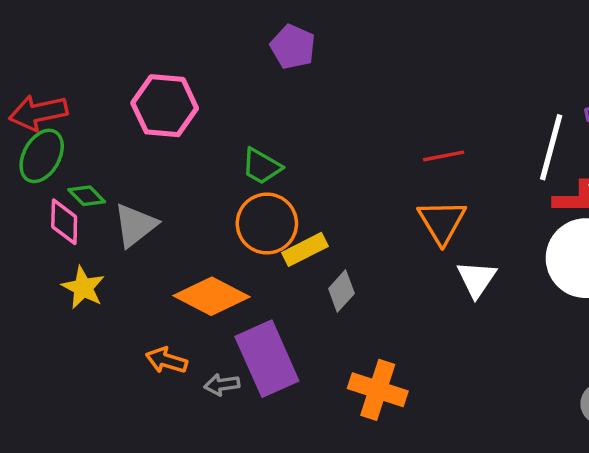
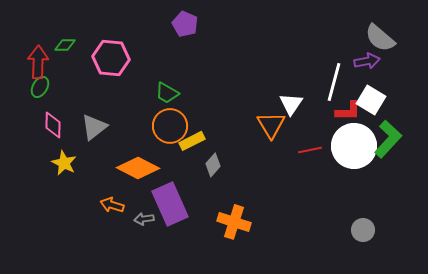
red arrow: (38, 113) -> (38, 62), turned 104
green ellipse: (42, 156) -> (40, 87), size x0.7
red line: (444, 156) -> (310, 150), moved
green diamond: (87, 196) -> (65, 45), moved, turned -45
white triangle: (477, 279) -> (291, 104), moved

